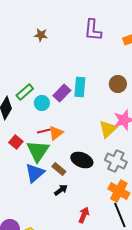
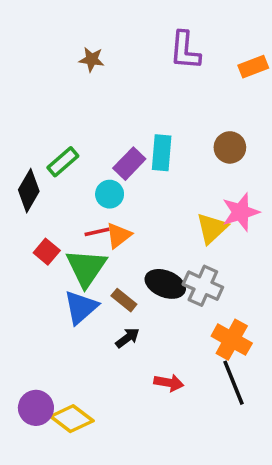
cyan circle: (42, 103) -> (110, 194), moved
gray cross: (116, 161) -> (203, 286), moved
red arrow: (84, 215) -> (169, 383), turned 77

